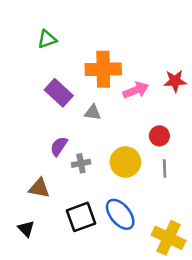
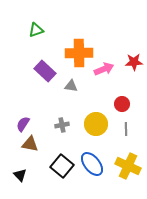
purple semicircle: (59, 146) -> (23, 124), moved
black square: (81, 217) -> (62, 166), turned -30
yellow cross: (169, 238) -> (128, 166), moved

